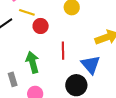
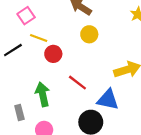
red line: (63, 51) -> (77, 83), turned -54
blue triangle: (91, 65) -> (108, 100), turned -40

